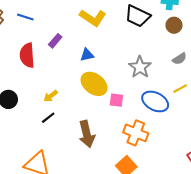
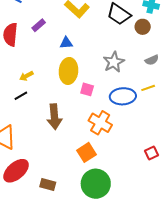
brown circle: (174, 25) -> (143, 27), moved
yellow ellipse: (94, 84) -> (68, 71), turned 50
blue ellipse: (155, 101) -> (123, 96), turned -40

